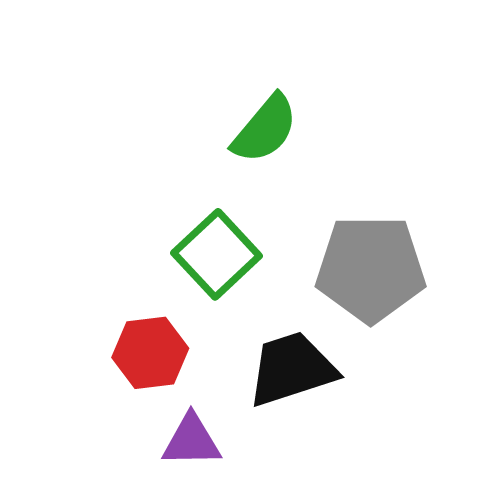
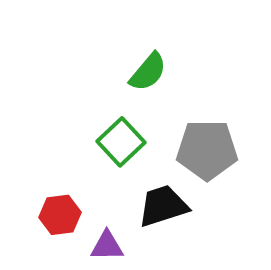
red hexagon: (150, 353) -> (60, 215), moved

